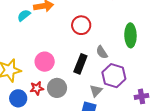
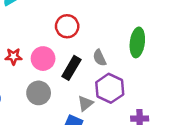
red circle: (81, 25) -> (67, 26), moved
pink circle: (45, 62) -> (43, 59), moved
red star: (37, 88) -> (14, 56), moved

